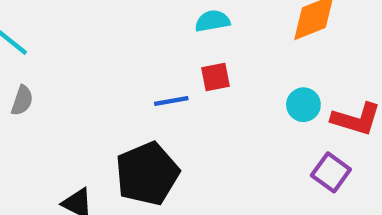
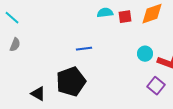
red square: (215, 77) -> (125, 17), moved

